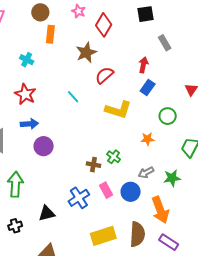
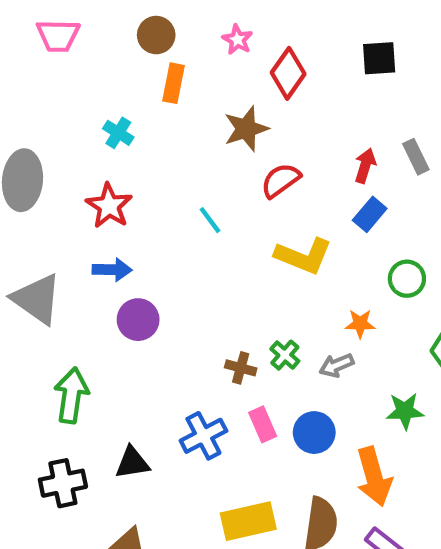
gray rectangle: (165, 43) -> (416, 157), moved
gray arrow: (146, 172) -> (337, 365), moved
black cross: (15, 226) -> (63, 483), size x1.5

